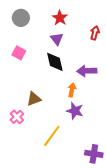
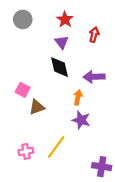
red arrow: (95, 33) -> (94, 35), moved
pink square: (19, 53) -> (23, 90), moved
pink cross: (17, 117) -> (26, 151), moved, turned 32

